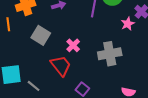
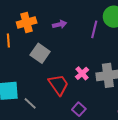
pink cross: (73, 45) -> (82, 73), moved

